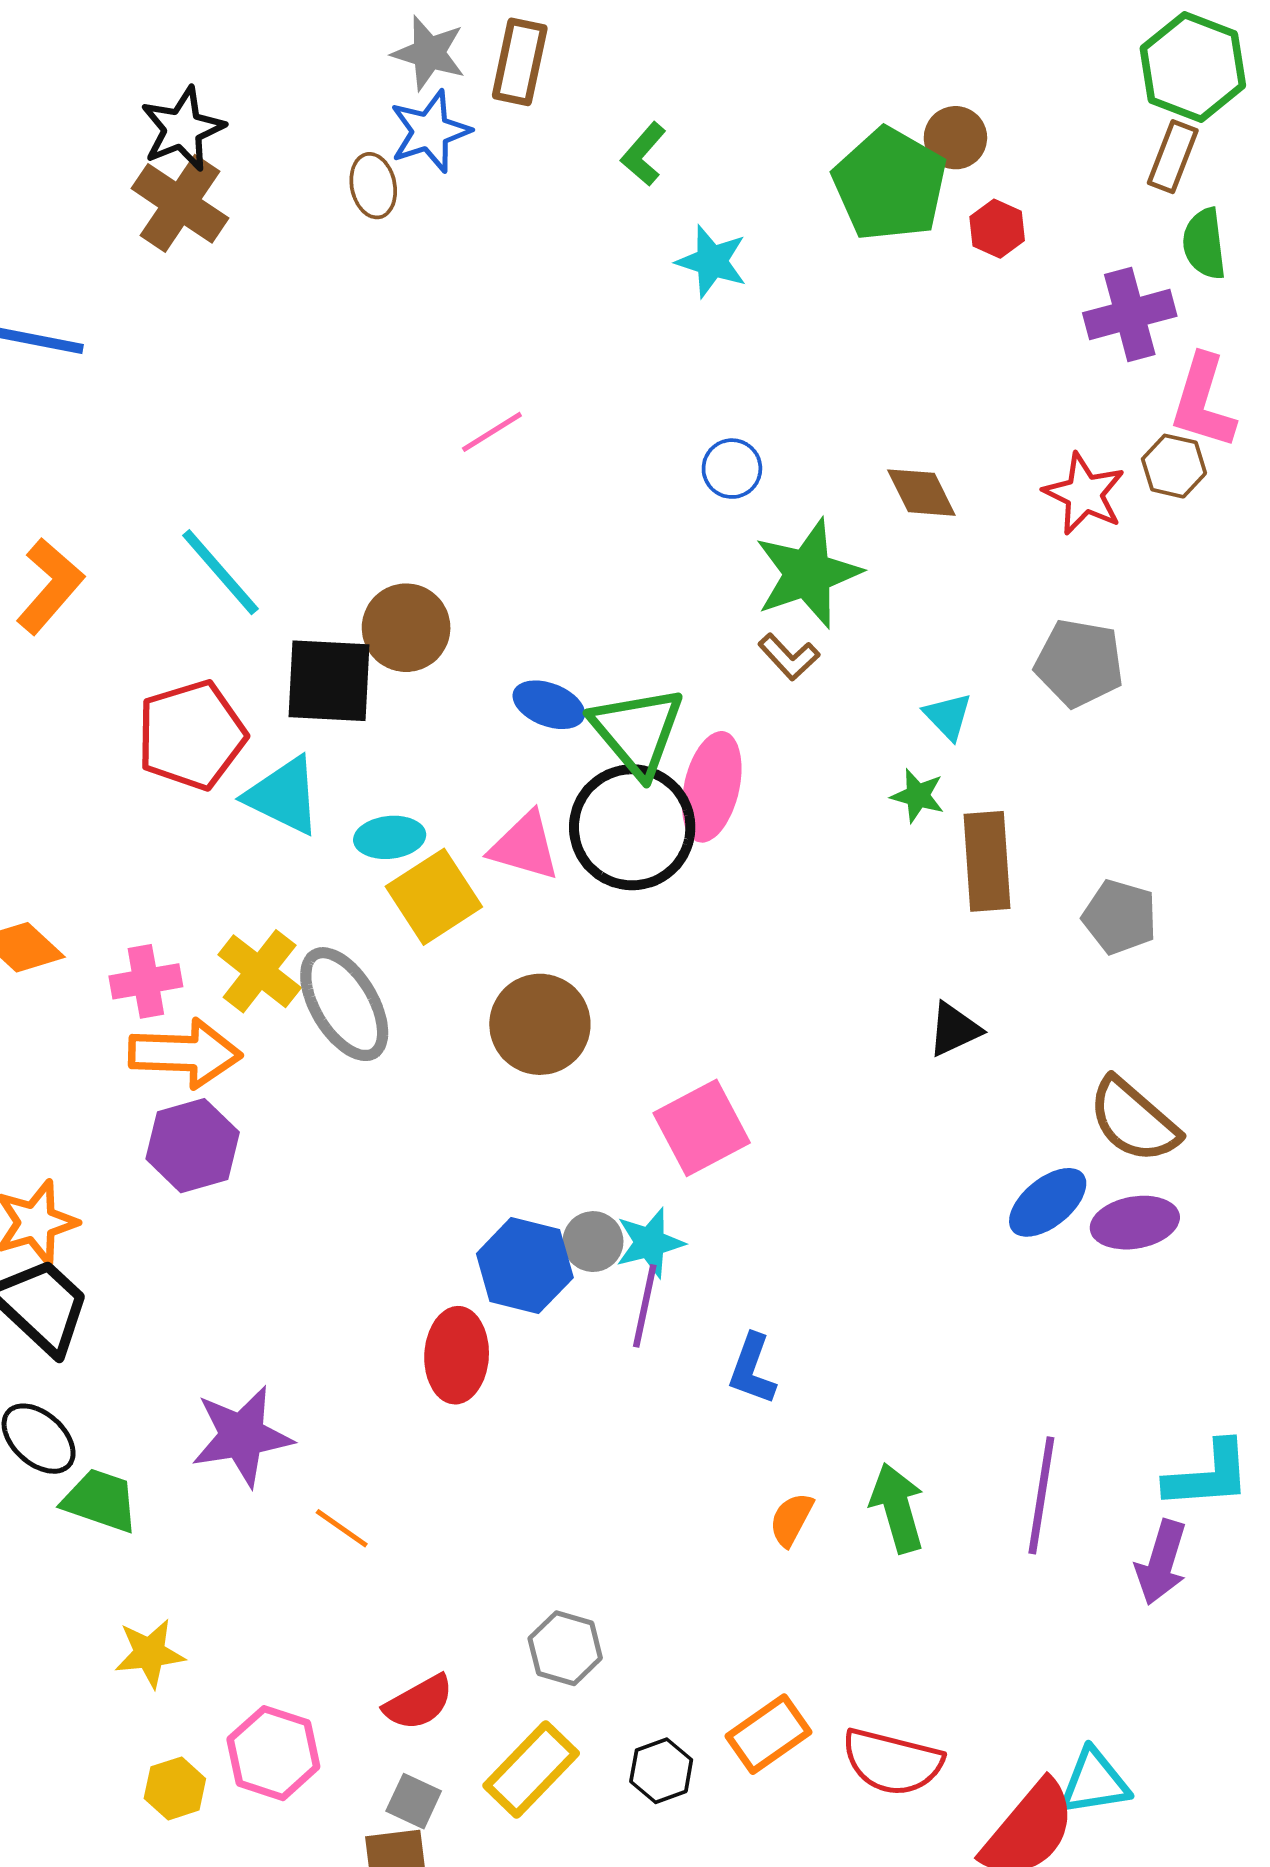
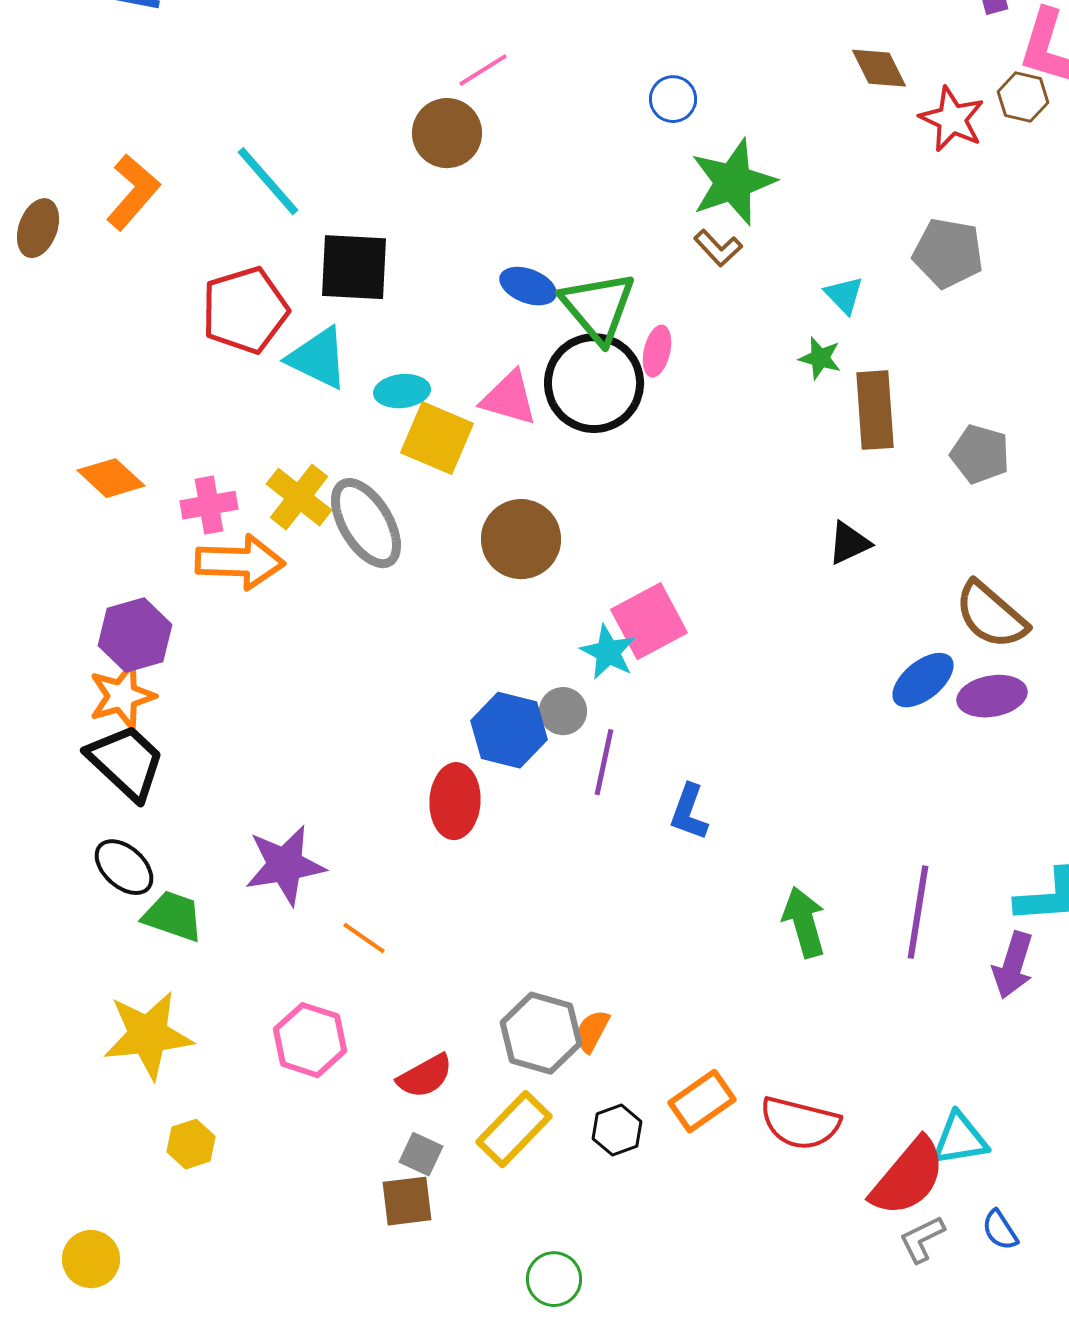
brown diamond: (921, 493) -> (879, 68), moved
brown circle: (406, 628) -> (447, 133), moved
pink ellipse: (712, 787) -> (657, 351), size x0.6
yellow square: (434, 897) -> (437, 438), turned -34
purple hexagon: (193, 1146) -> (135, 635), moved
cyan star: (650, 1243) -> (608, 652), moved, turned -30
orange semicircle: (791, 1519) -> (592, 1031), moved
gray hexagon: (565, 1648) -> (541, 1033), size x1.4
yellow star: (150, 1653) -> (148, 1035), moved, size x1.6
pink hexagon: (273, 1753) -> (310, 1040), moved
yellow hexagon: (175, 1788) -> (191, 1144), moved

